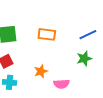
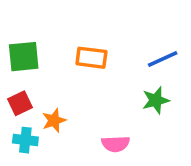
orange star: (41, 71) -> (54, 120), moved

